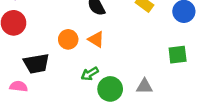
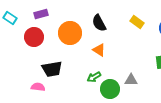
orange circle: (68, 39) -> (70, 33), moved, size x1.5
gray triangle: (144, 86) -> (131, 80), moved

